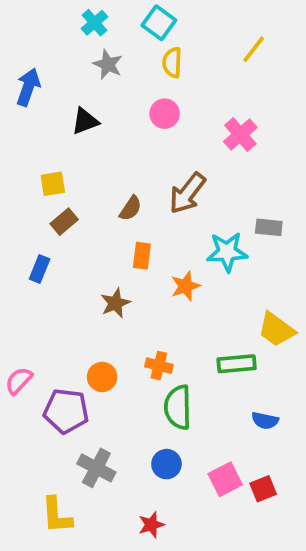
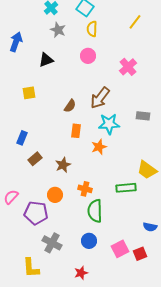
brown rectangle: (64, 222) -> (35, 159), moved
cyan star: (227, 252) -> (109, 124), moved
brown star: (115, 303) -> (63, 165), moved
blue semicircle: (265, 421) -> (150, 227), moved

